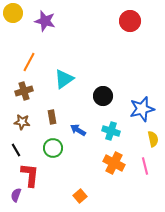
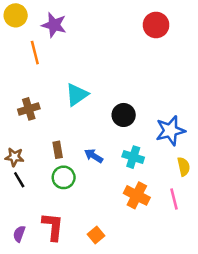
orange line: (29, 62) -> (35, 53), moved, turned -42
brown rectangle: (52, 117) -> (58, 150), moved
brown star: (22, 122) -> (14, 157), moved
red L-shape: (30, 175) -> (53, 227), moved

